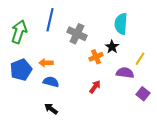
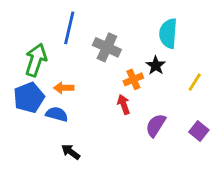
green arrow: (19, 32) -> (36, 60), moved
purple semicircle: (125, 73) -> (156, 125), moved, turned -66
blue semicircle: (51, 82) -> (57, 114), moved
red arrow: (95, 87) -> (124, 104), moved, turned -56

